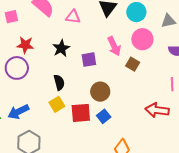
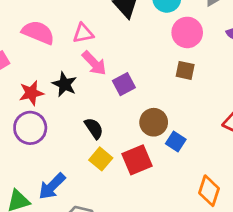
pink arrow: (114, 46) -> (94, 63), moved
black star: (61, 48) -> (65, 84), moved
blue square: (104, 116) -> (176, 142), moved

